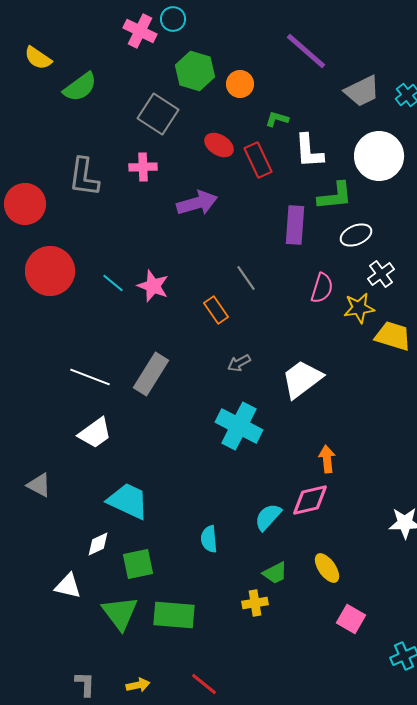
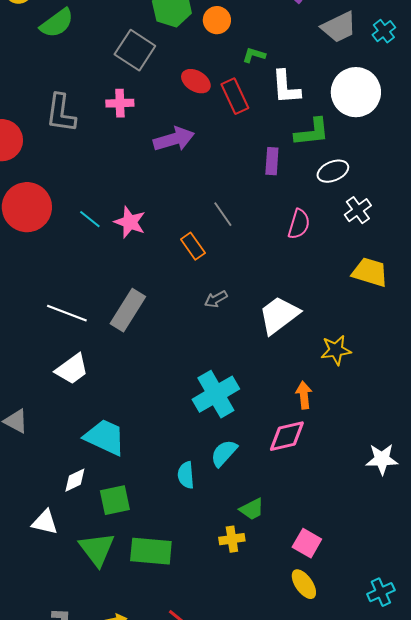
purple rectangle: (295, 225) -> (272, 161), size x0.7
yellow star: (359, 308) -> (336, 350), moved
cyan cross: (239, 426) -> (216, 394), moved, turned 33
cyan semicircle: (268, 517) -> (224, 453), moved
yellow ellipse: (327, 568) -> (304, 584), moved
pink square: (351, 619) -> (307, 543), moved

